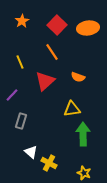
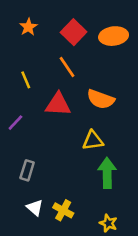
orange semicircle: (78, 77) -> (101, 99), size x1.5
red triangle: (45, 81) -> (58, 104), turned 45
gray rectangle: (21, 121) -> (27, 170), moved
white triangle: (31, 152) -> (35, 208), moved

